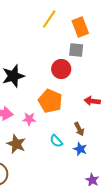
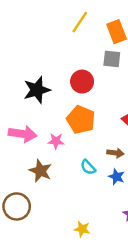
red circle: (61, 69) -> (82, 82), moved
brown arrow: (79, 129) -> (115, 153), turned -56

